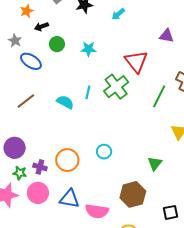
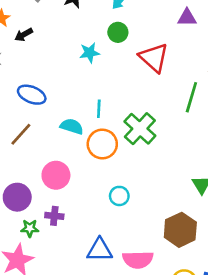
green circle: (57, 44) -> (118, 32), moved
blue ellipse: (31, 61) -> (32, 95), moved
green cross: (116, 87) -> (140, 129), moved
cyan circle: (104, 152) -> (119, 196), moved
orange circle: (67, 160) -> (102, 144), moved
pink circle: (38, 193) -> (56, 175), moved

